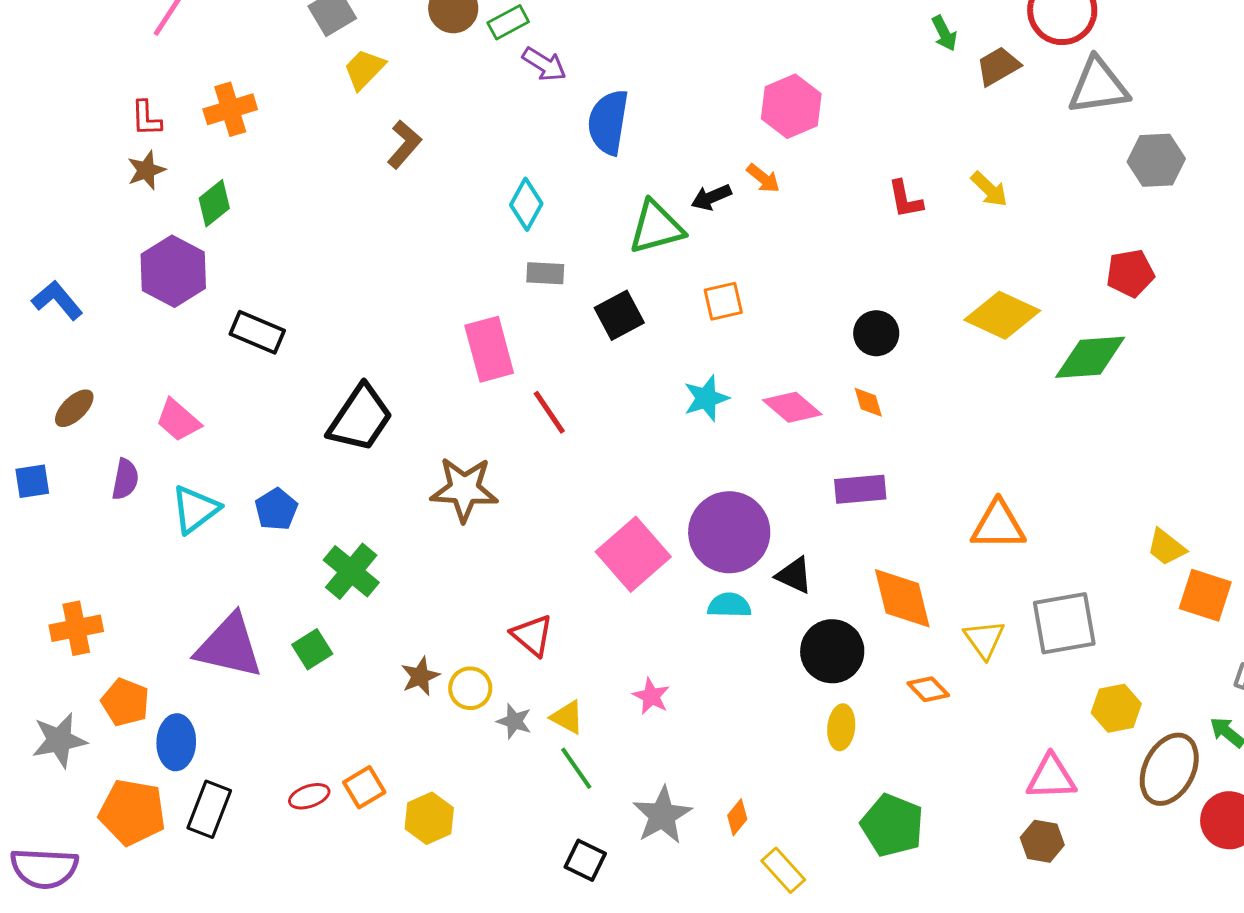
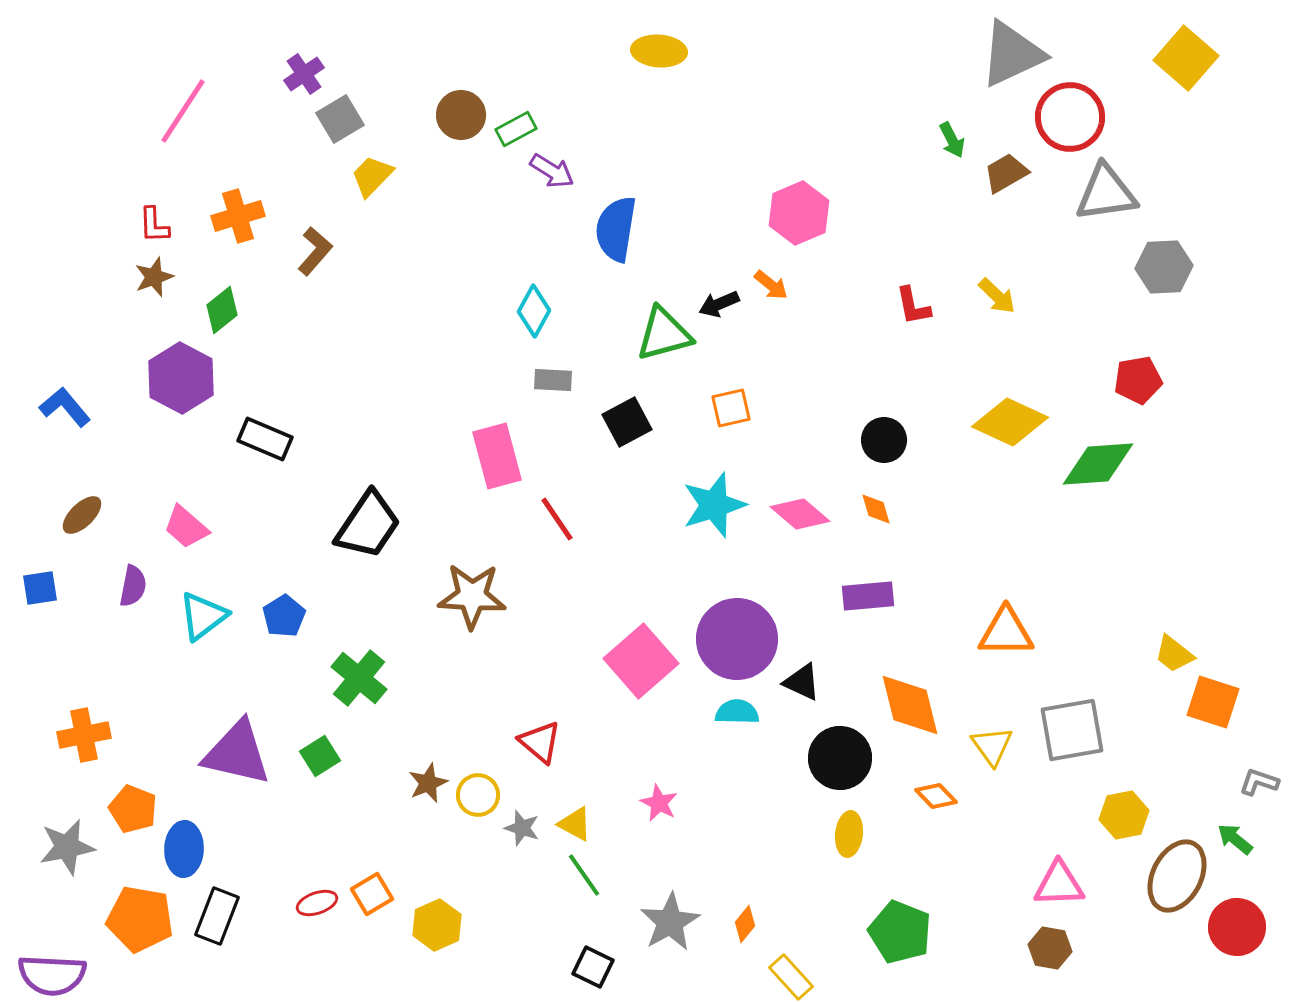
brown L-shape: (404, 144) -> (315, 251), moved
cyan star: (706, 398) -> (714, 505), size x1.4

